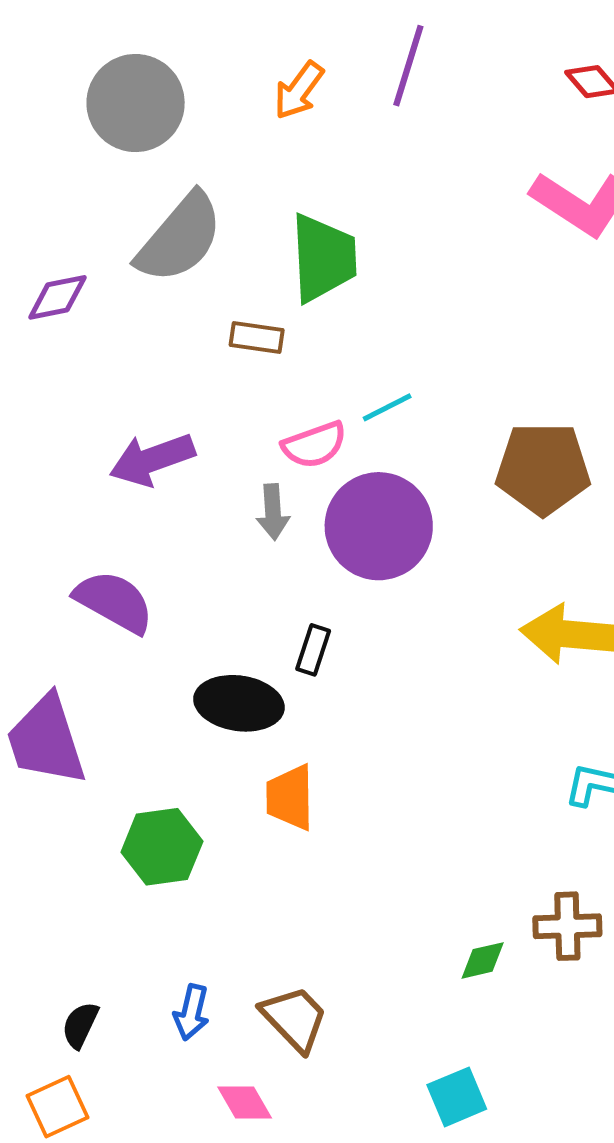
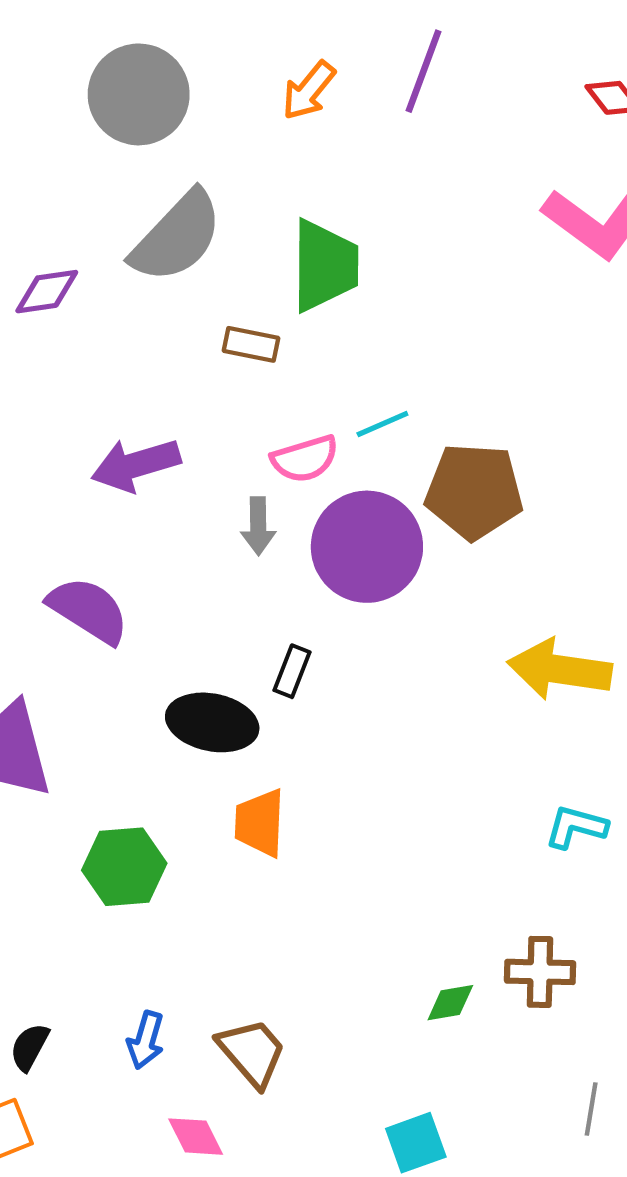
brown pentagon: (543, 469) -> (474, 491), moved

